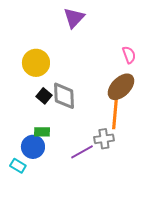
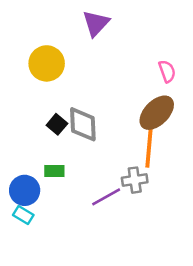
yellow circle: (36, 63) -> (47, 63), moved
blue circle: (33, 147) -> (25, 190), moved

